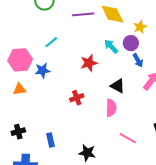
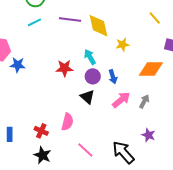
cyan line: (51, 42) -> (34, 22), moved
purple circle: (131, 43) -> (93, 76), moved
red cross: (77, 98) -> (41, 131), moved, turned 32
pink semicircle: (111, 108) -> (67, 122), moved

